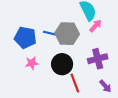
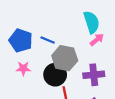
gray hexagon: (67, 34) -> (65, 58), moved

